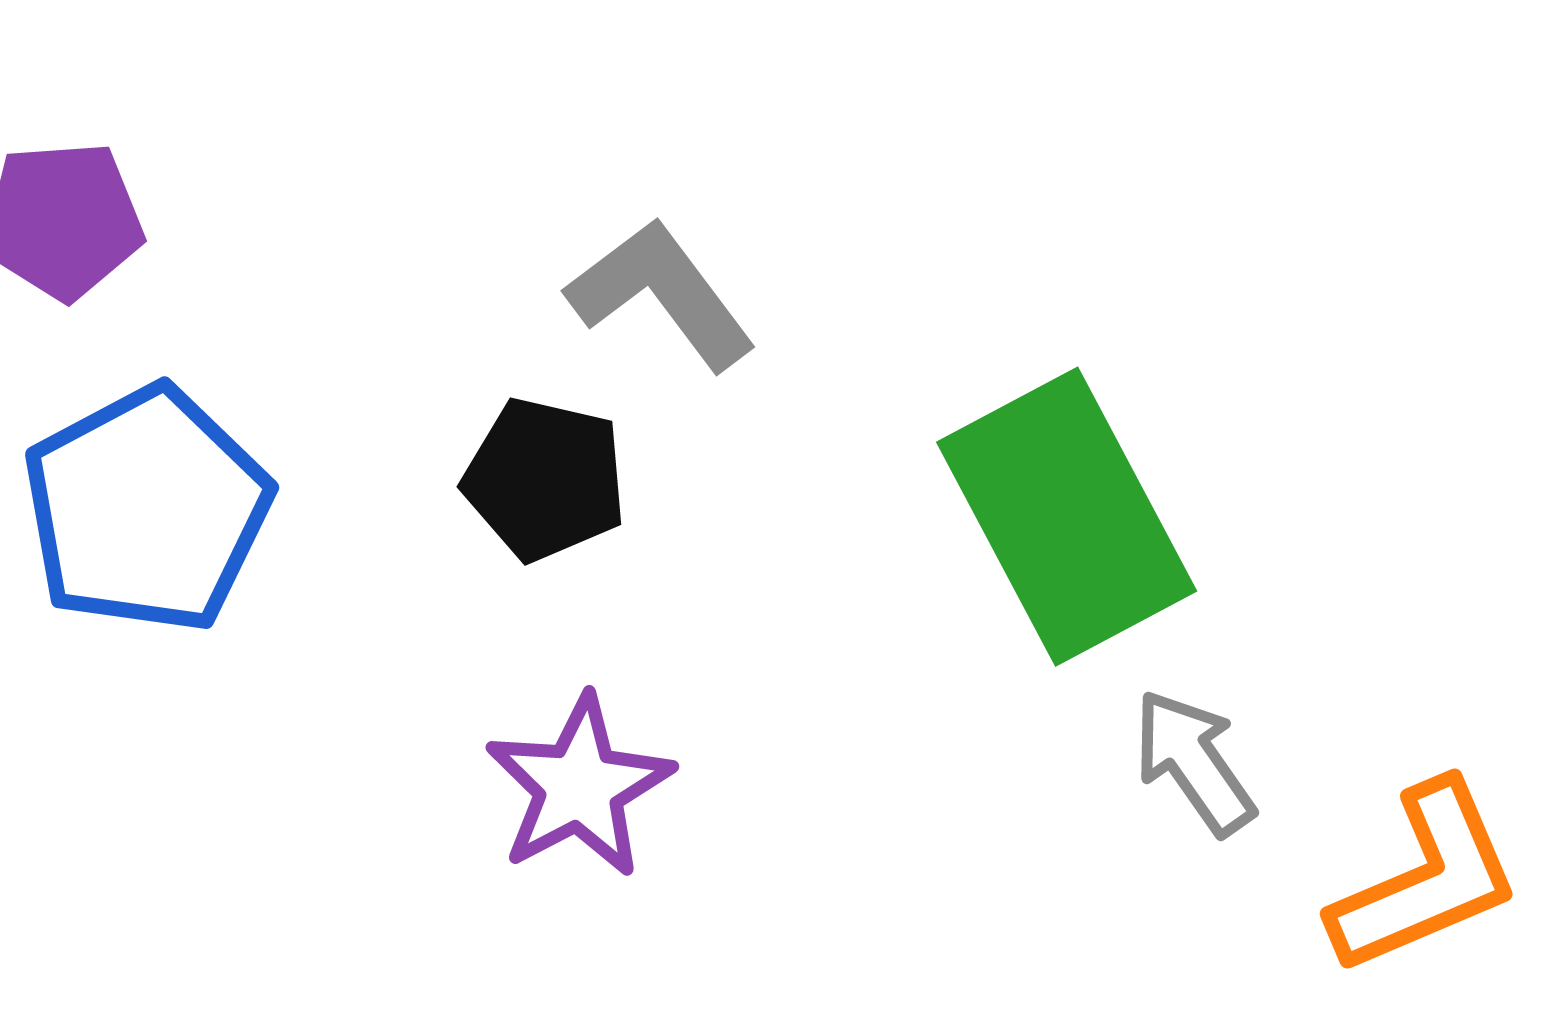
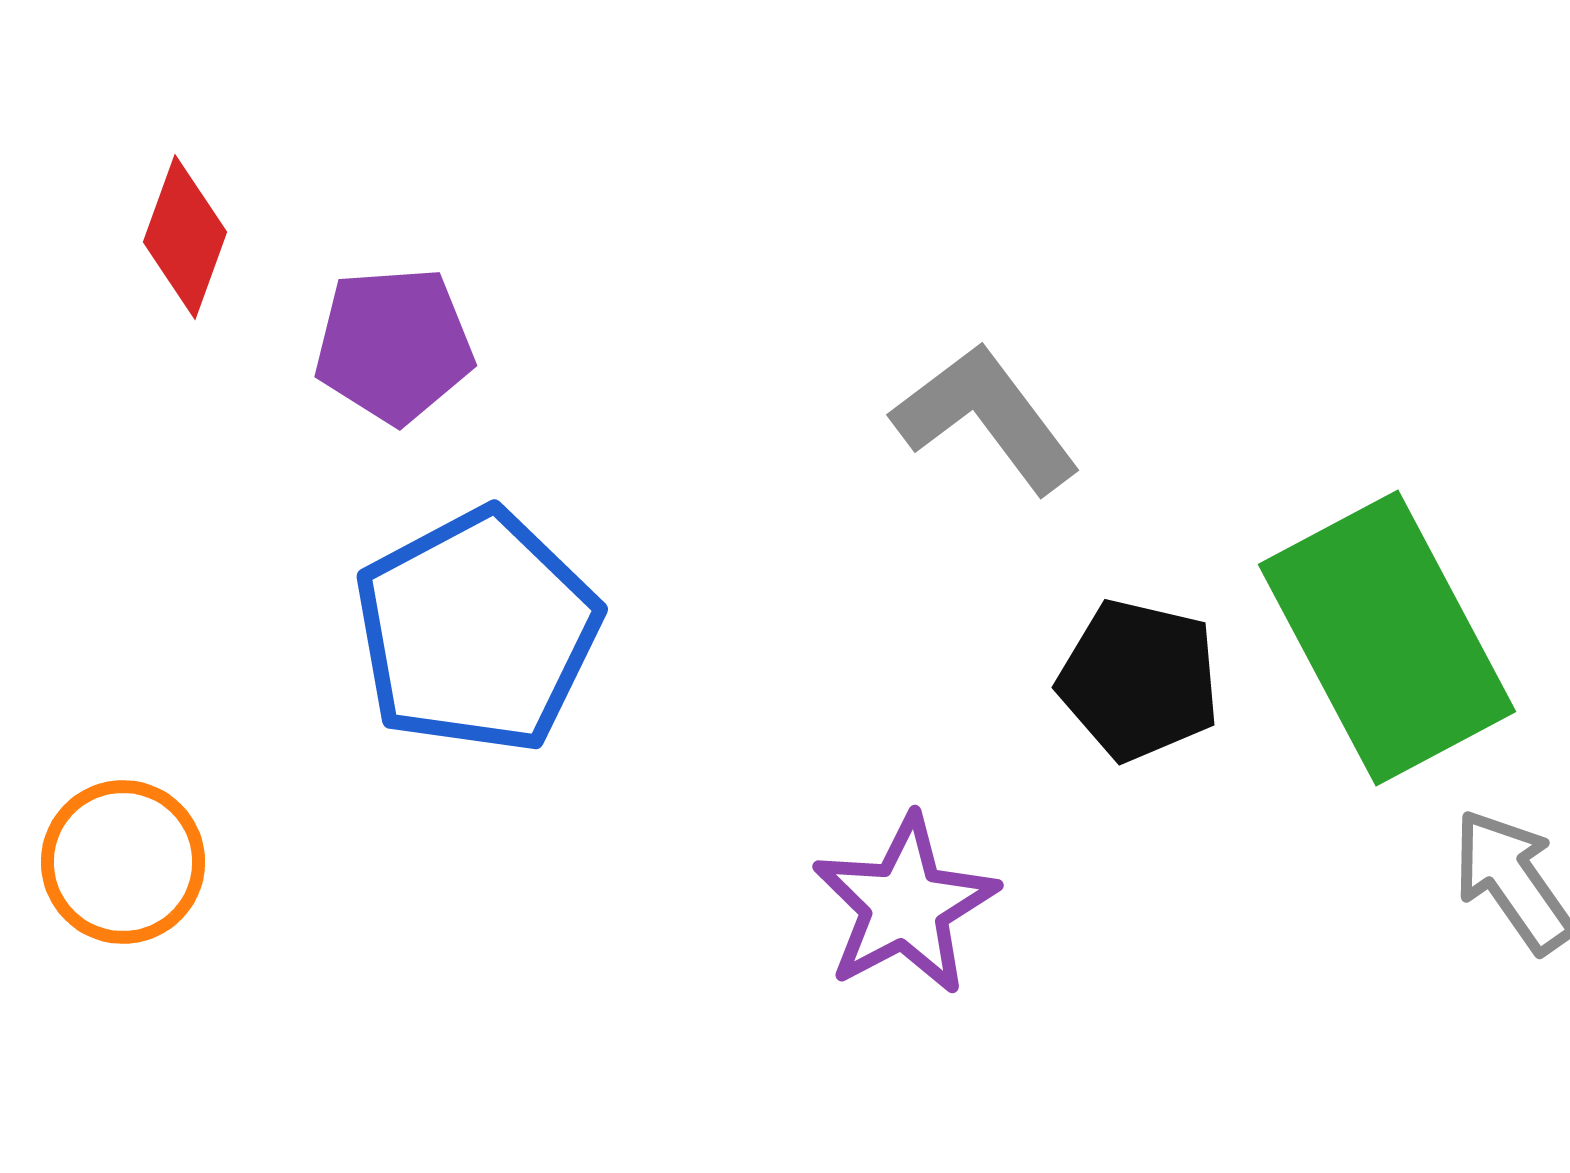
black pentagon: (545, 479) -> (1139, 680), moved

